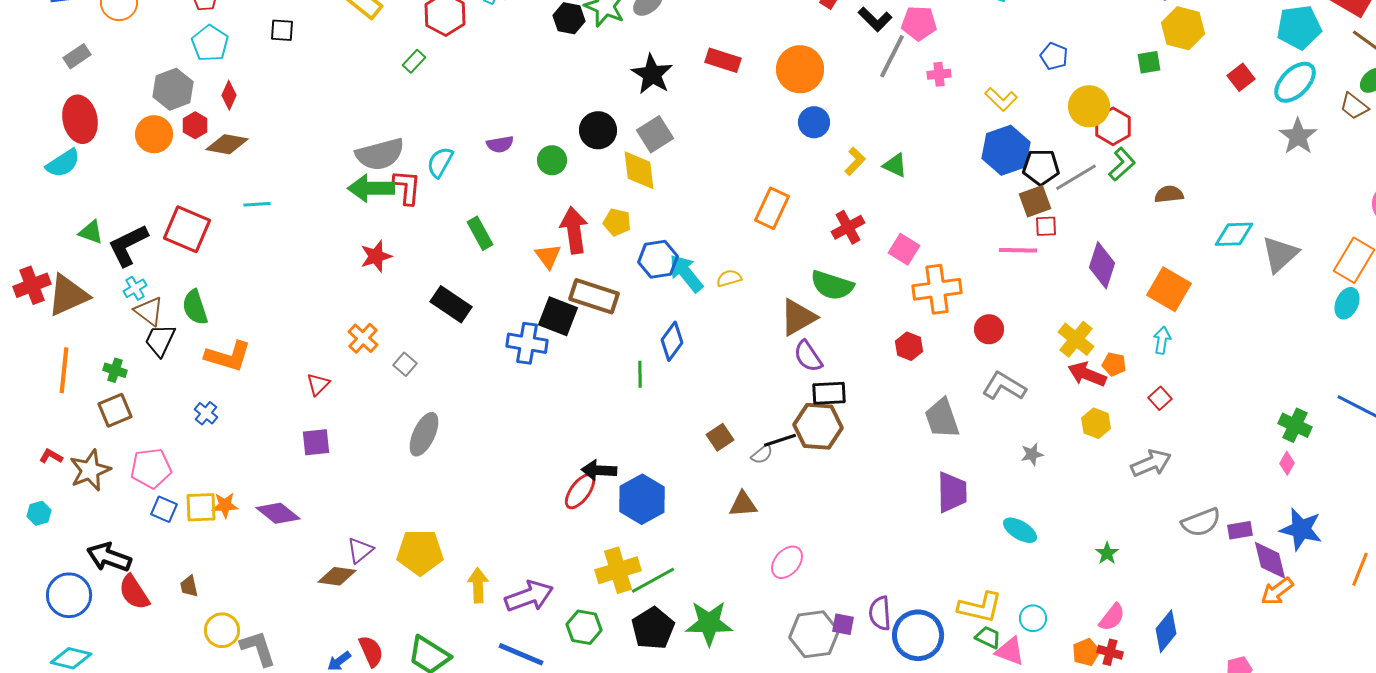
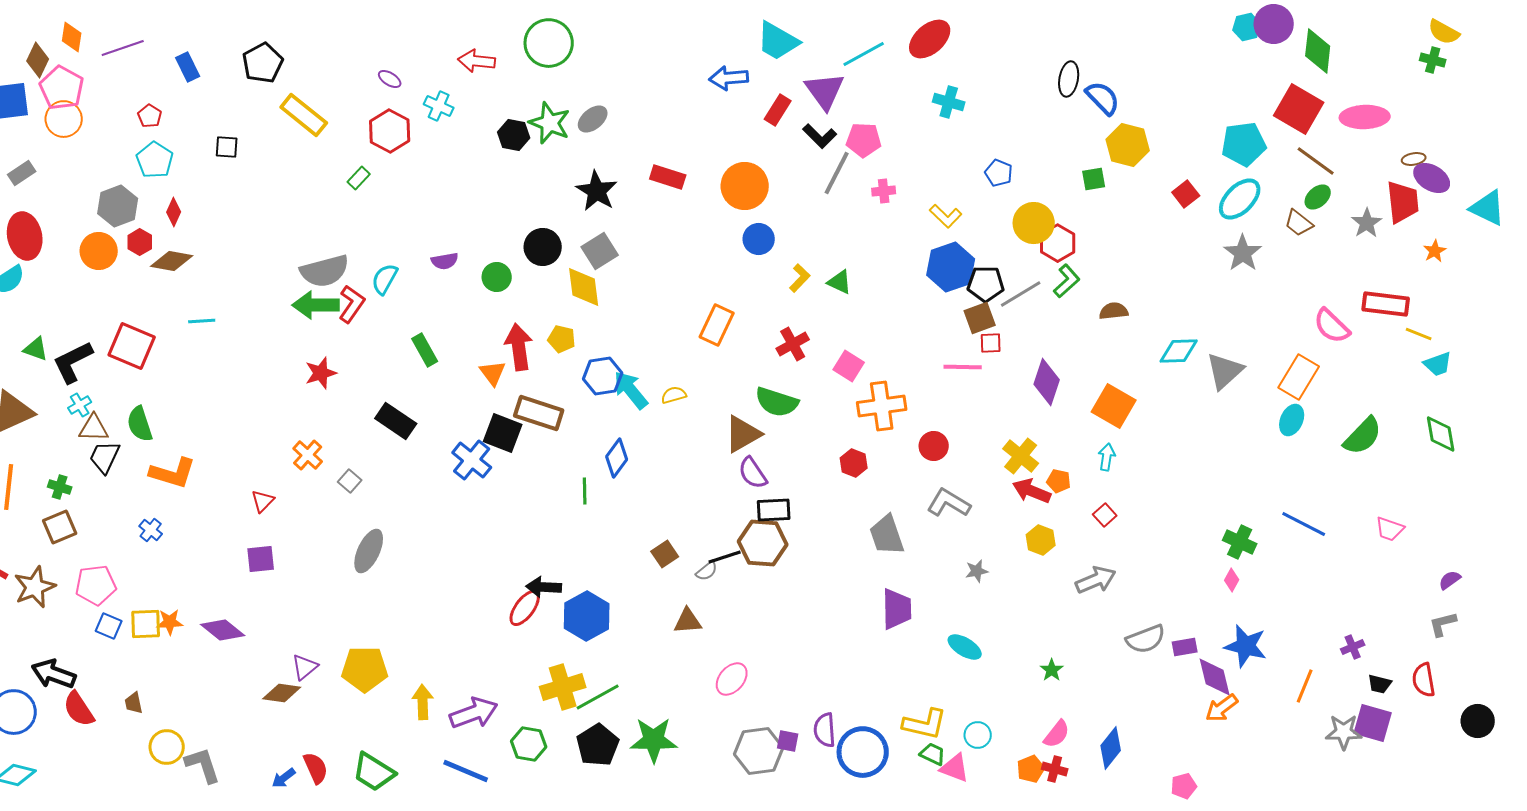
red L-shape: (407, 187) -> (352, 304), turned 30
brown triangle: (149, 311) -> (94, 428), turned -36
blue cross: (527, 343) -> (472, 460), turned 30

